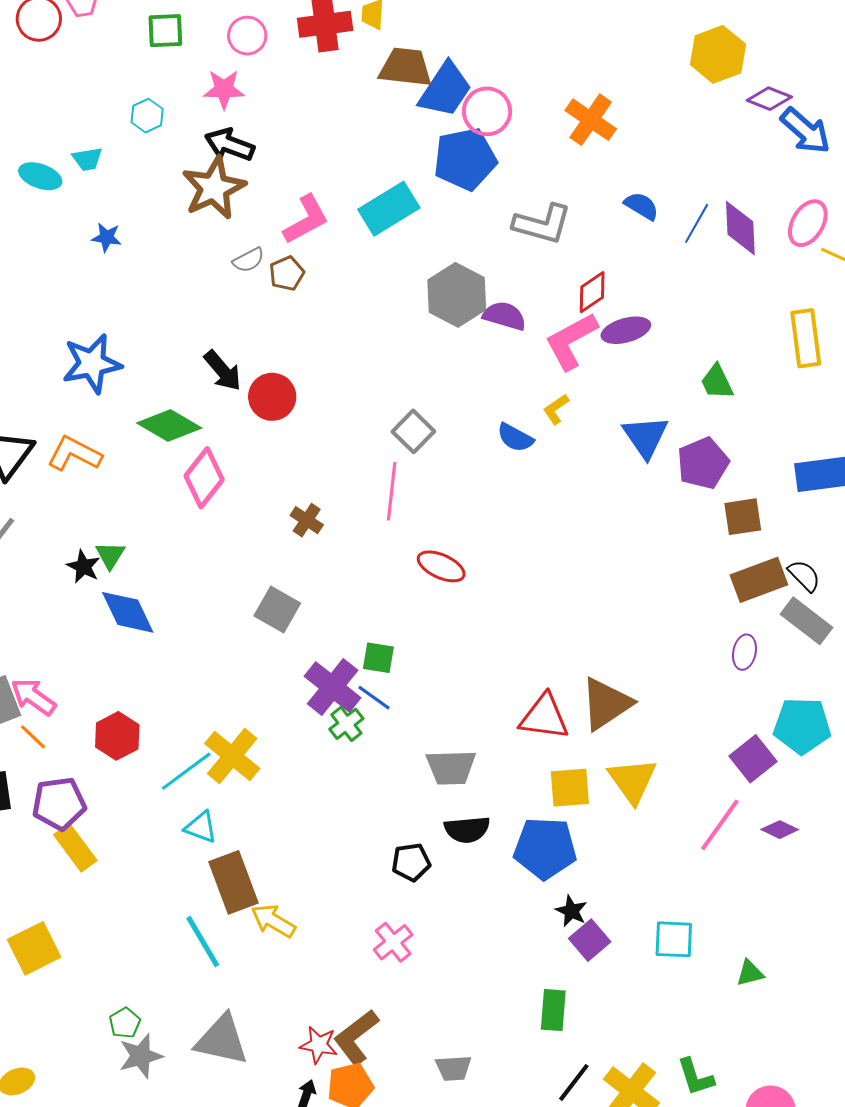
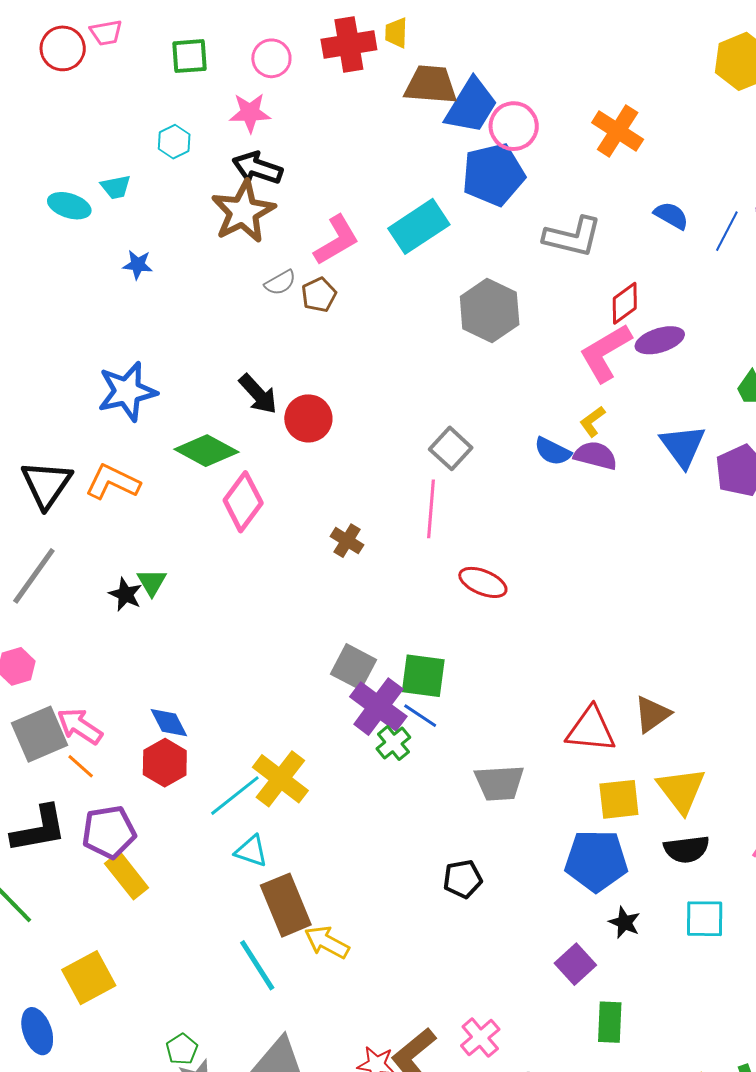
purple semicircle: (505, 316) -> (596, 456), moved
gray square: (277, 609) -> (354, 667), moved
blue diamond: (128, 612) -> (169, 723), moved, size x0.7
green square: (378, 658) -> (423, 676), size x1.4
brown triangle: (606, 704) -> (652, 714), size x0.7
black semicircle: (467, 829) -> (687, 849), moved
cyan square: (674, 939) -> (705, 919), moved
purple square: (590, 940) -> (575, 964), moved
pink cross: (393, 942) -> (480, 1038), moved

